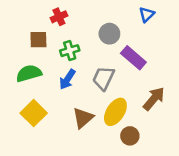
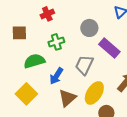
brown square: (38, 40) -> (19, 33), moved
green semicircle: (29, 73) -> (34, 61), moved
blue arrow: (67, 79) -> (56, 76), moved

